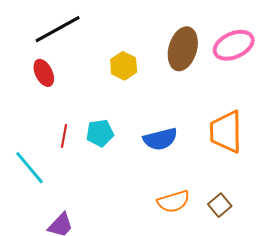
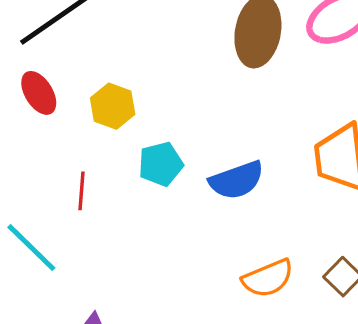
yellow hexagon: (124, 66) -> (113, 106), moved
cyan pentagon: (100, 133) -> (161, 164), moved

